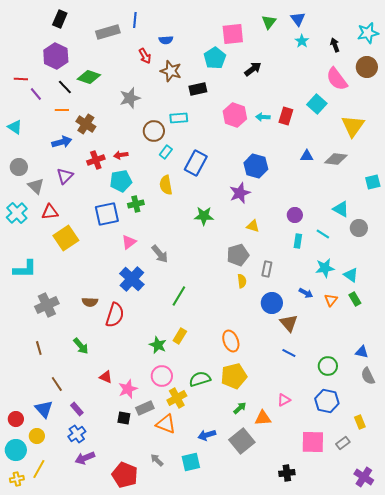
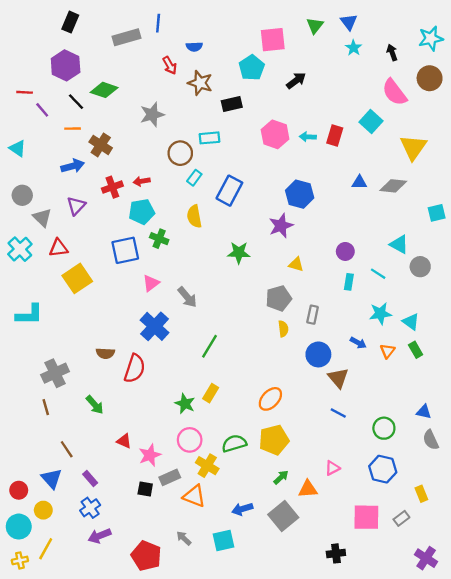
green cross: (136, 204) -> (159, 239), turned 35
gray cross: (47, 305) -> (55, 373), moved
orange ellipse: (231, 341) -> (270, 399), turned 65
yellow cross: (177, 398) -> (207, 466), turned -30

